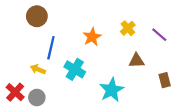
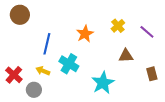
brown circle: (37, 16) -> (20, 15), moved
yellow arrow: (38, 69) -> (43, 71), moved
red cross: (15, 92) -> (14, 75), moved

